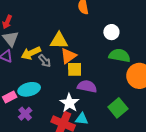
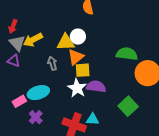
white circle: (111, 32) -> (78, 37), moved
yellow arrow: (31, 53) -> (33, 40), moved
gray arrow: (45, 61) -> (52, 63), turned -152
white star: (69, 103) -> (77, 88), moved

